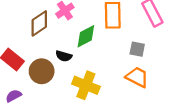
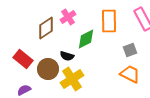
gray square: (137, 49) -> (130, 50), turned -32
yellow cross: (86, 85) -> (72, 79), moved, turned 35

